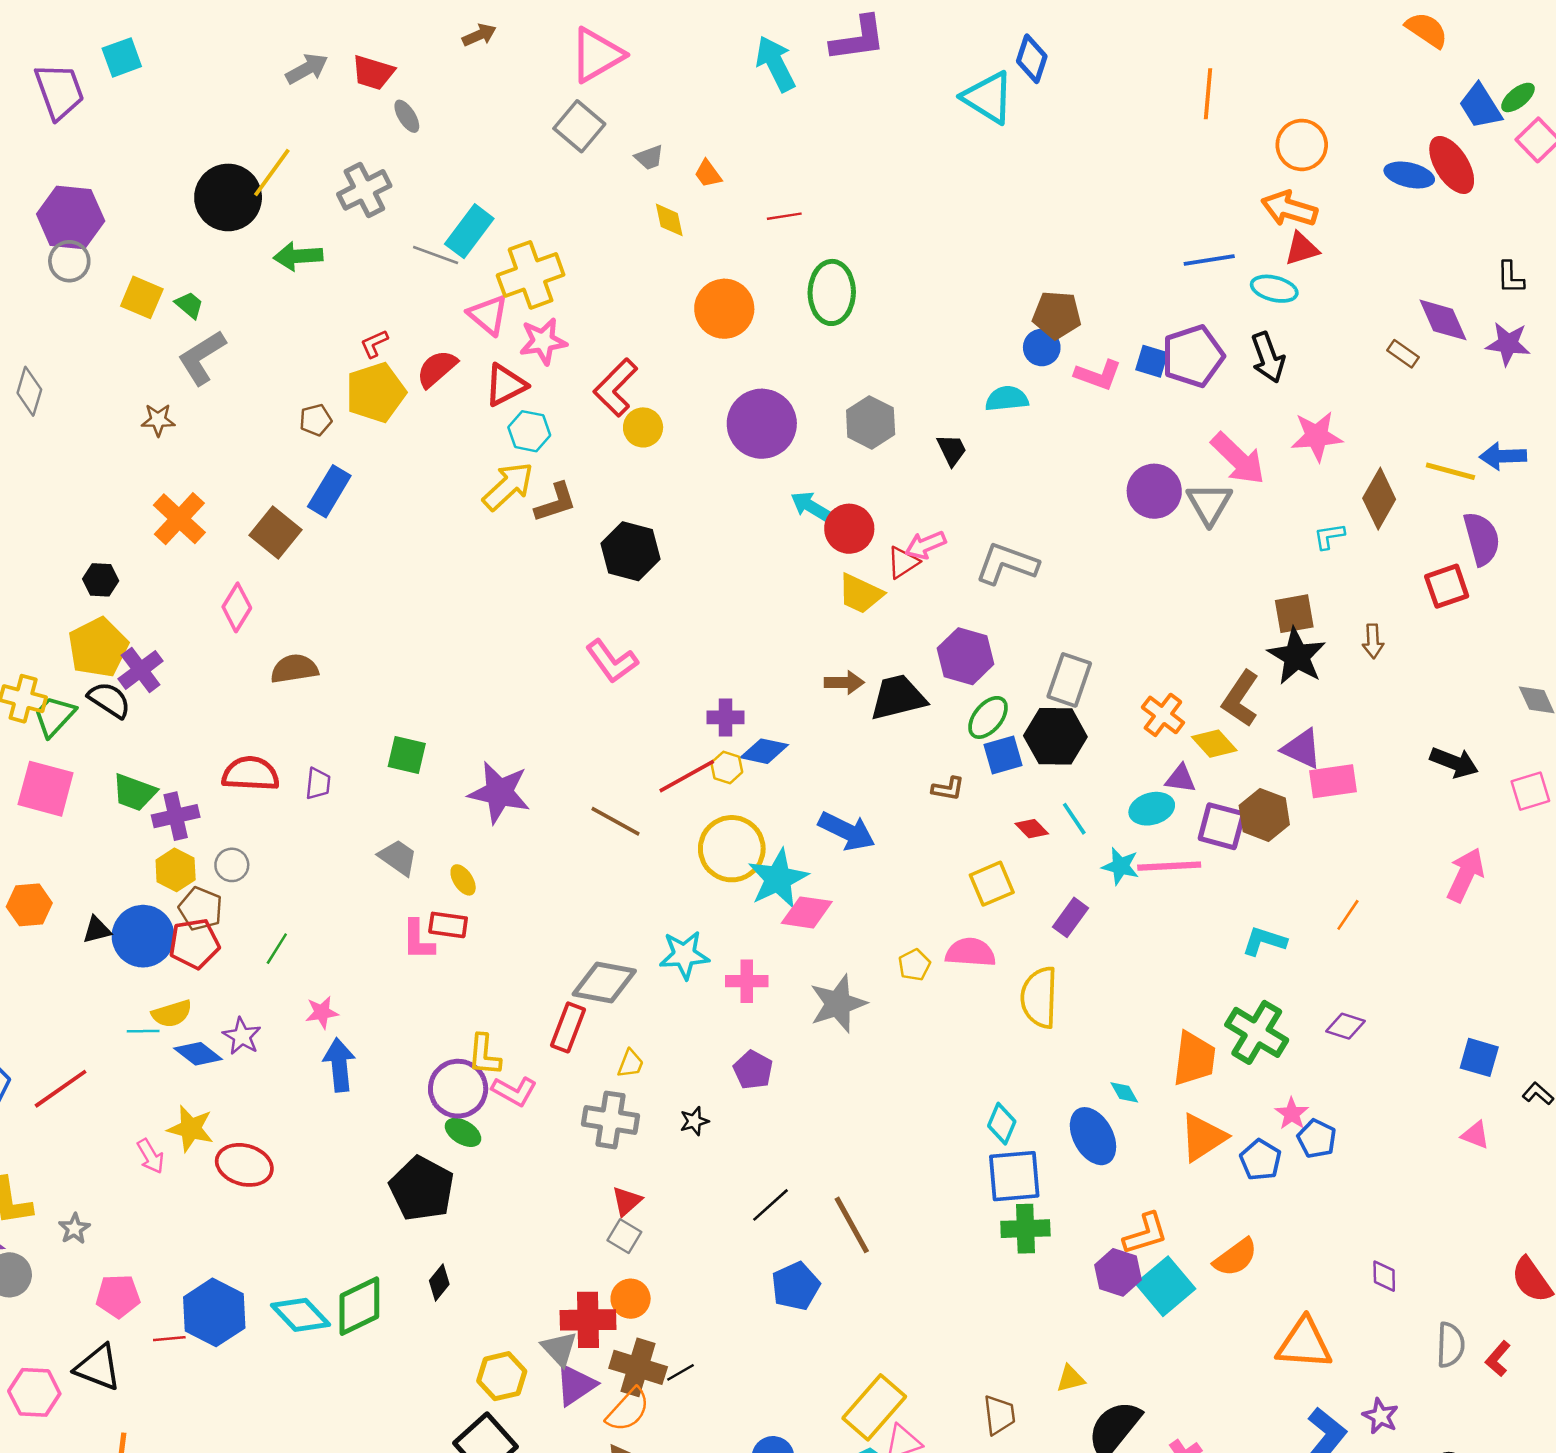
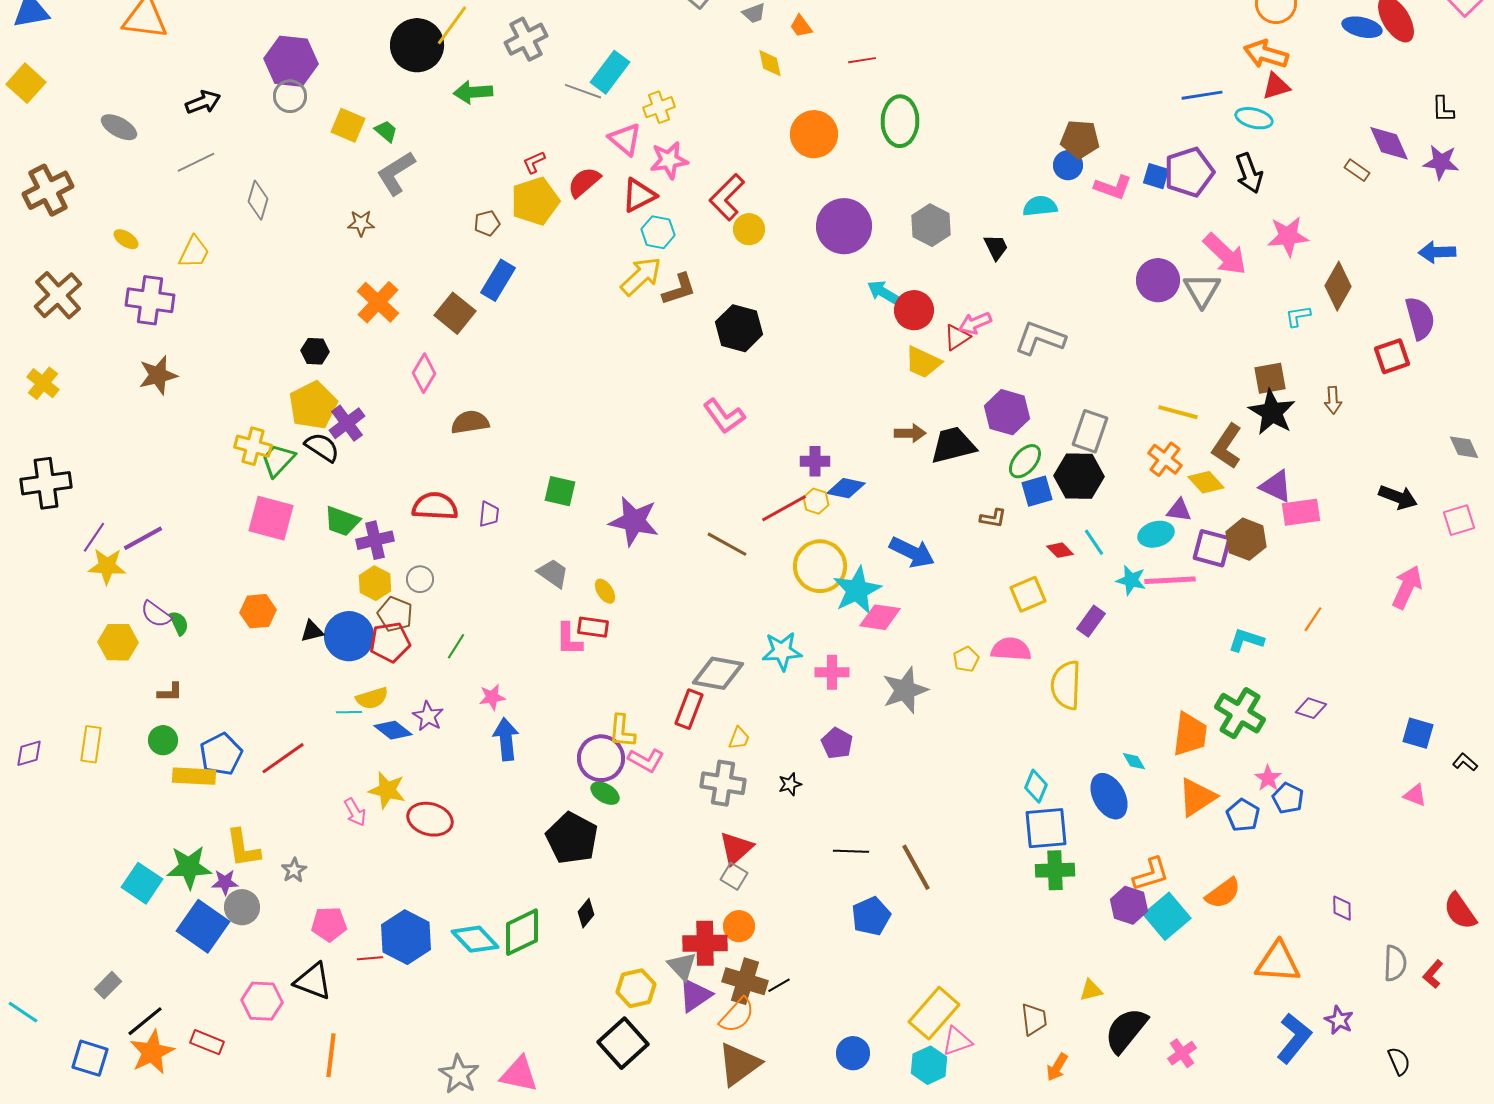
yellow cross: (531, 275) -> (659, 107), size x0.6
yellow line: (1450, 471) -> (1178, 412), moved
red triangle: (627, 1201) -> (736, 848), size x1.4
black line: (771, 1205) -> (851, 851), turned 44

